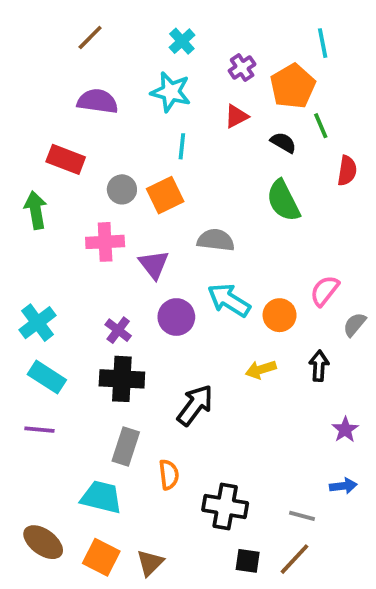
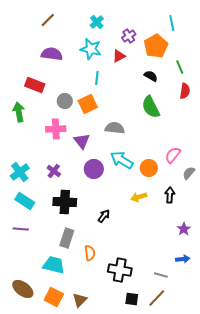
red triangle: (236, 116) -> (119, 56), moved
green line: (321, 126) -> (180, 67), moved
purple cross: (118, 330) -> (54, 171), moved
black arrow: (195, 405) -> (104, 216), size x0.6

